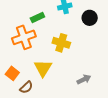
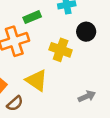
black circle: (90, 18) -> (86, 32), moved
yellow triangle: (43, 68) -> (37, 80), turned -30

